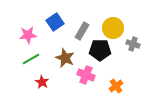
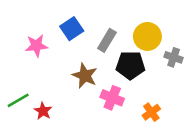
green line: (31, 59) -> (18, 100), moved
red star: (42, 82) -> (43, 111), moved

